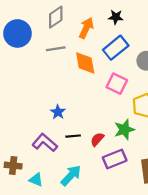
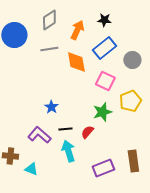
green star: (124, 130) -> (102, 112), moved
purple rectangle: (115, 159) -> (103, 168), moved
cyan arrow: (71, 175) -> (68, 151), moved, turned -60

